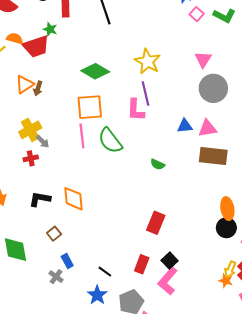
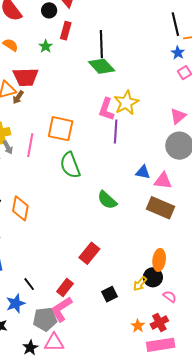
red trapezoid: (36, 46) -> (26, 77), moved
green diamond: (95, 71) -> (102, 66), moved
pink L-shape: (136, 110) -> (106, 109), moved
pink line: (82, 136) -> (30, 145), moved
green semicircle: (158, 164) -> (107, 200), size x1.5
black square: (170, 261) -> (109, 294), moved
yellow arrow: (230, 269) -> (140, 284), moved
pink L-shape: (168, 281) -> (61, 309), moved

